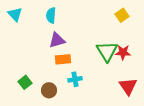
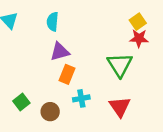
red star: (123, 52) -> (139, 38), moved
orange rectangle: (63, 59) -> (67, 74), turned -63
red triangle: (128, 86) -> (120, 107), moved

